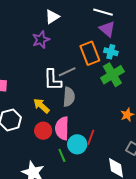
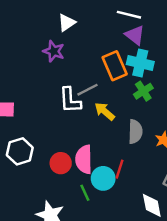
purple star: (41, 40) -> (54, 51), turned -30
cyan cross: (111, 52) -> (140, 63), size x1.5
green cross: (112, 75) -> (143, 91), size x0.7
gray semicircle: (69, 97) -> (135, 132), moved
yellow arrow: (41, 106) -> (105, 111), moved

